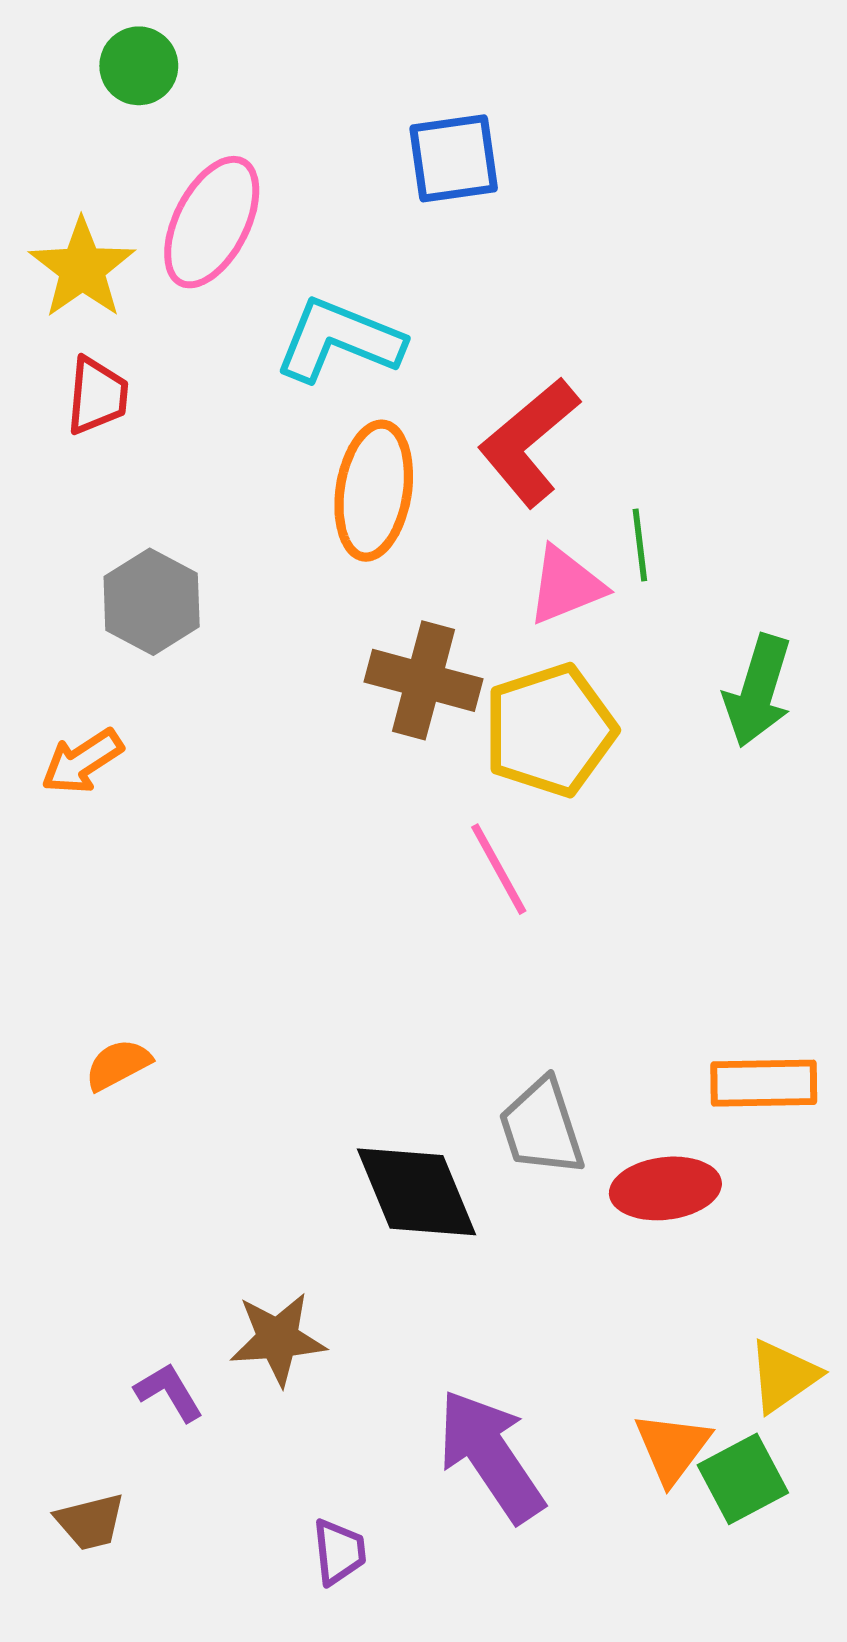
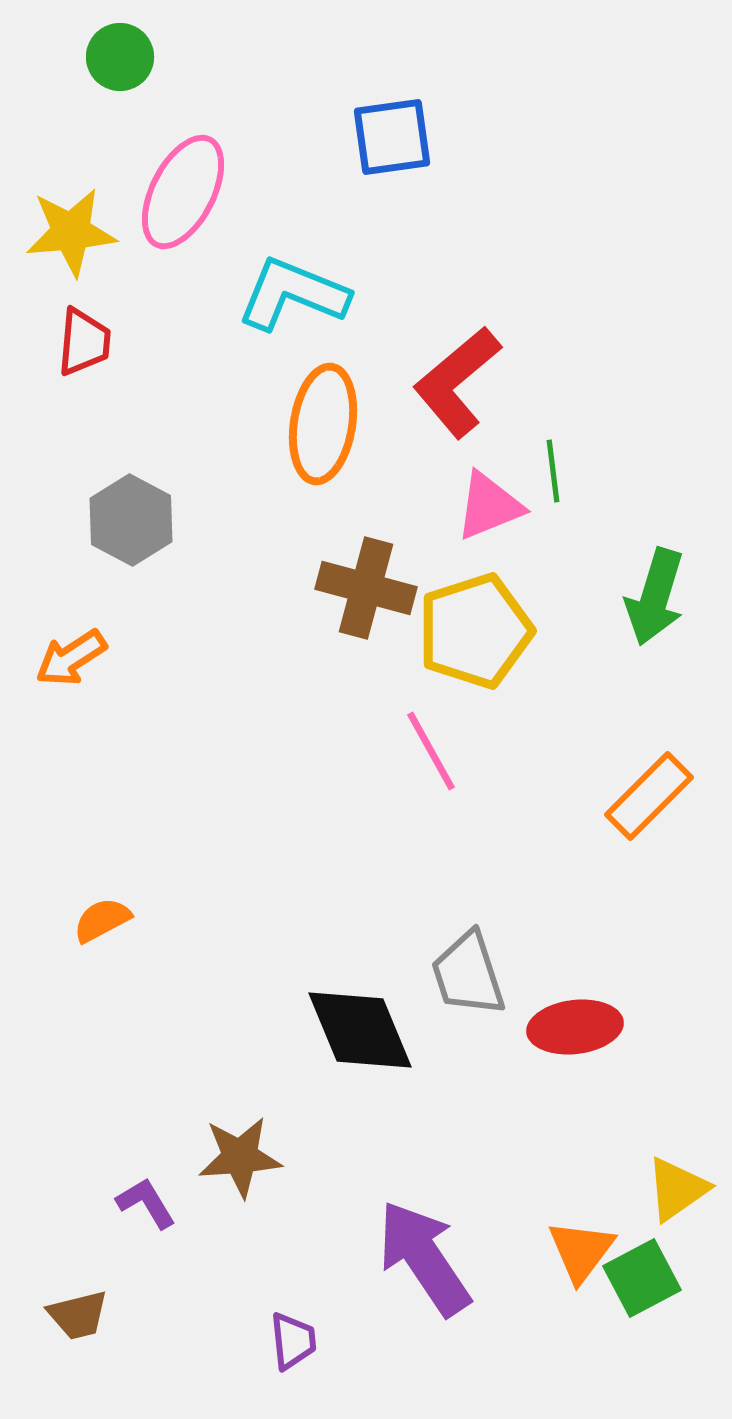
yellow star: (82, 268) -> (71, 232), turned 30
orange rectangle: (764, 1083) -> (649, 796), moved, turned -44

